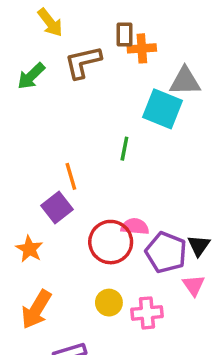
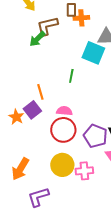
green arrow: (31, 76) -> (37, 39), moved
pink semicircle: (135, 226) -> (64, 111), moved
orange star: (29, 249) -> (16, 117), moved
yellow circle: (109, 303) -> (62, 165), size x1.5

